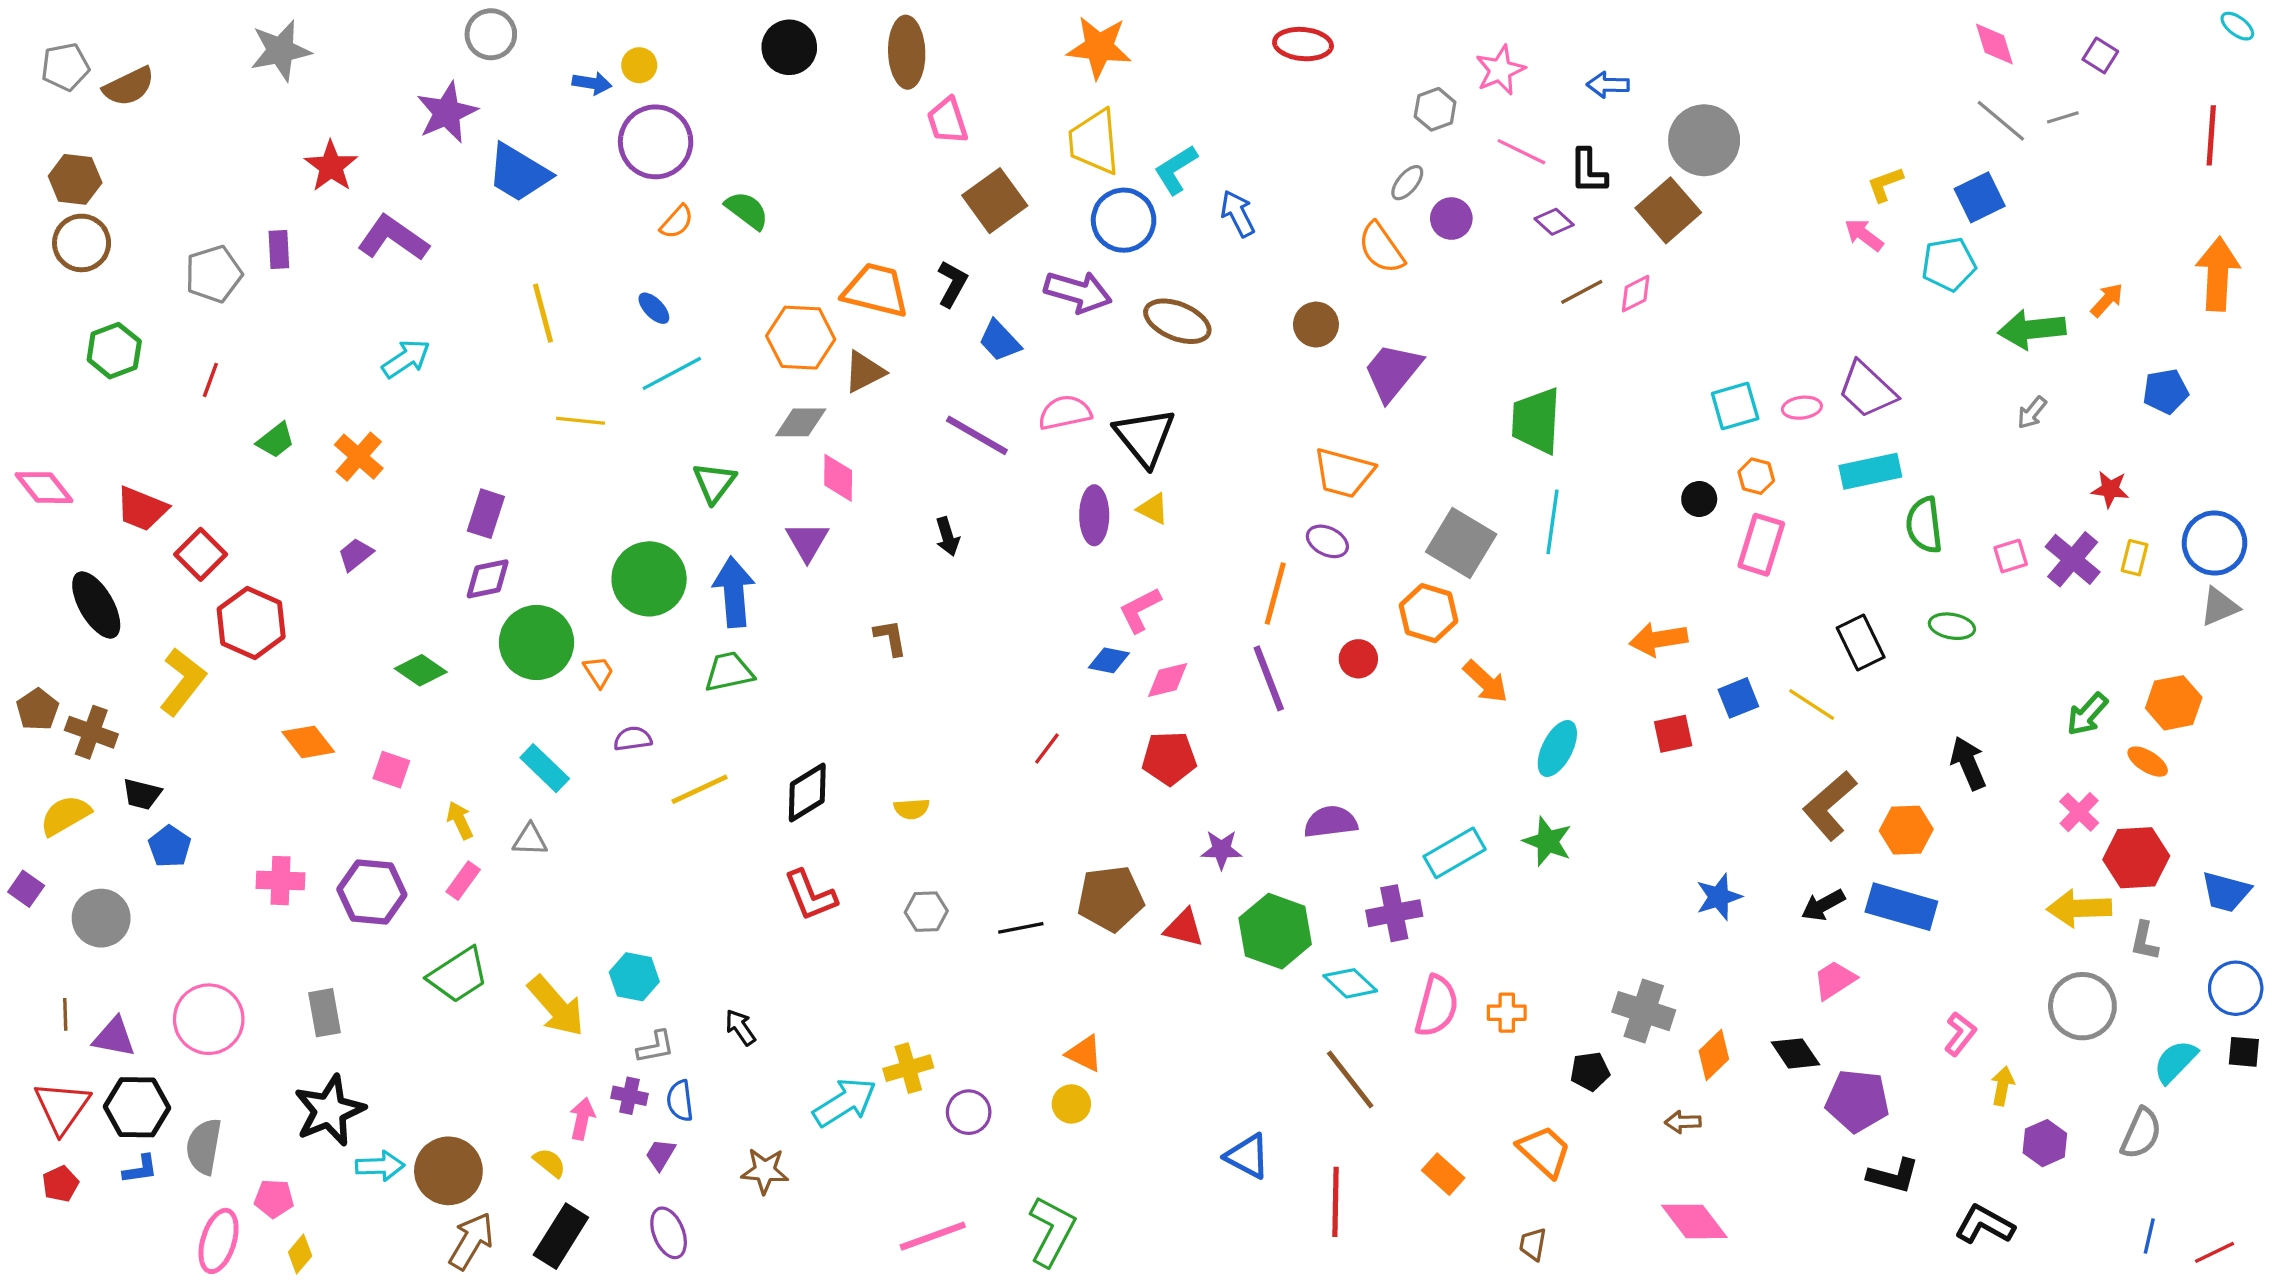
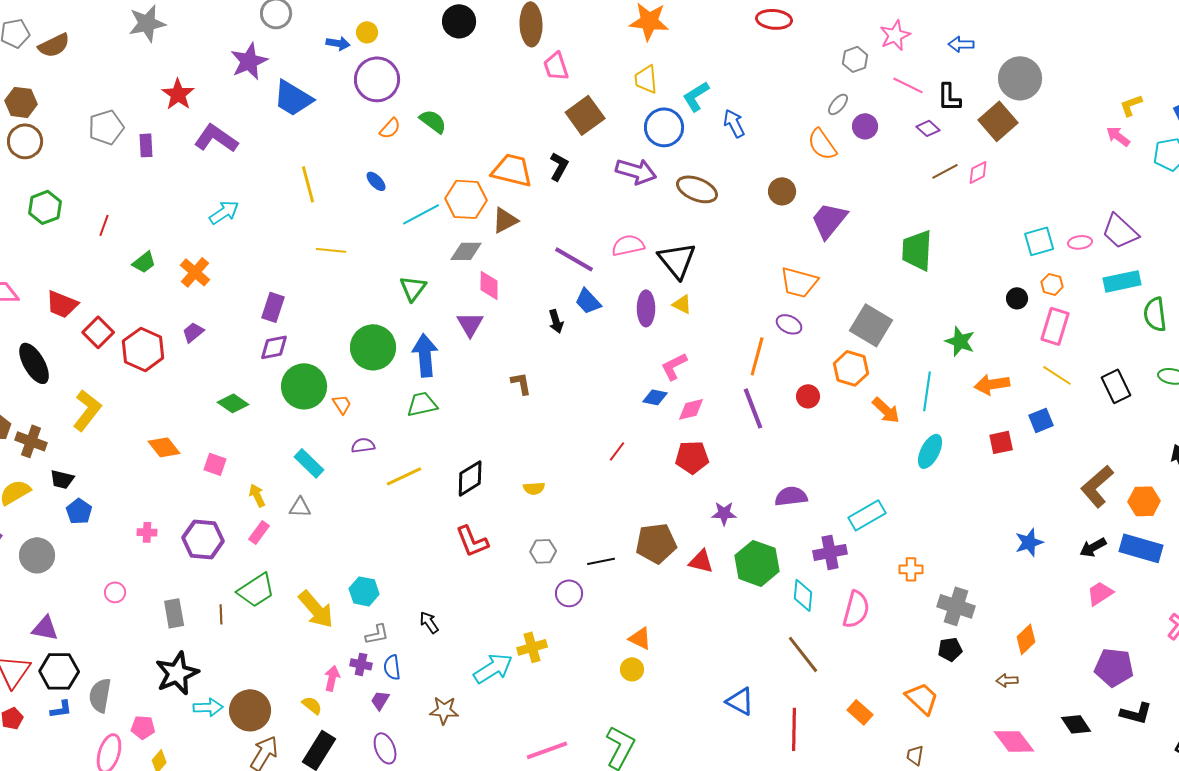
yellow trapezoid: (1094, 142) -> (646, 79), size x0.7
gray pentagon: (214, 274) -> (106, 127), moved
blue trapezoid: (1000, 341) -> (588, 301), moved
cyan line: (672, 373) -> (421, 214), moved
cyan line: (1552, 522) -> (927, 391), moved
red hexagon: (251, 623) -> (143, 349), moved
yellow line: (1812, 704) -> (1057, 375), moved
green star: (1548, 841) -> (960, 341), moved
pink cross: (280, 881) -> (147, 532), size x0.7
cyan diamond: (1350, 983) -> (803, 595), turned 52
gray cross: (1644, 1011) -> (956, 606), moved
orange cross: (1507, 1013) -> (911, 569), moved
brown line: (65, 1014) -> (221, 614), moved
pink circle: (209, 1019) -> (115, 592), moved, size x0.5
black diamond: (1795, 1053) -> (1076, 724), moved
purple circle: (969, 1112) -> (569, 593), moved

